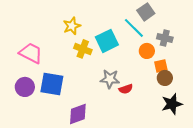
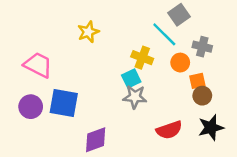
cyan square: (107, 41) -> (131, 78), moved, size x0.7
yellow cross: (83, 49) -> (142, 58), moved
red semicircle: (126, 89) -> (169, 130), moved, size x1.5

